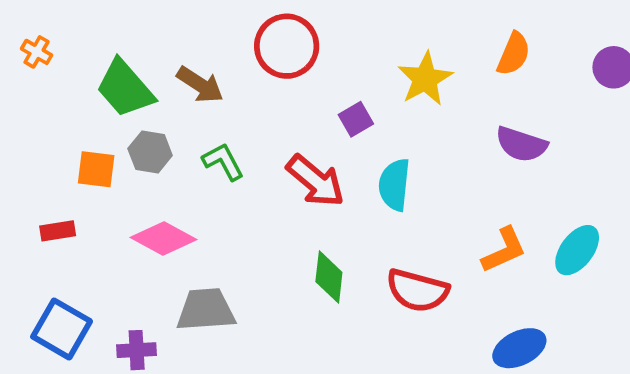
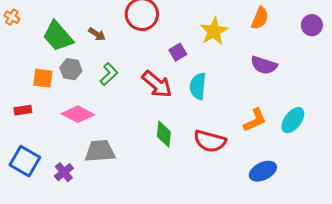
brown arrow: (200, 85) -> (97, 34), size x0.7
green L-shape: (223, 162) -> (109, 74), turned 75
purple cross: (137, 350) -> (64, 172), turned -36

